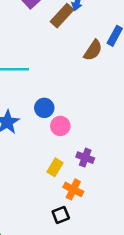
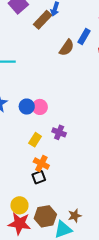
blue circle: (44, 108) -> (27, 107), moved
orange cross: (73, 189) -> (41, 164), moved

